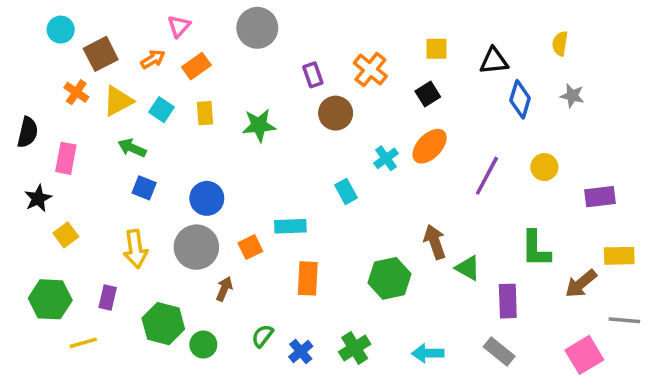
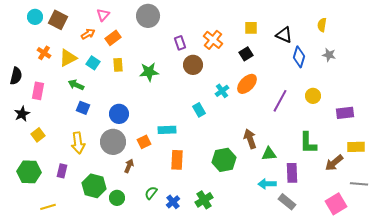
brown square: (101, 54) -> (58, 20), moved, turned -36
black triangle: (494, 61) -> (284, 35), turned 30
green triangle: (468, 268) -> (269, 154), turned -35
yellow line: (83, 343) -> (48, 207), moved
cyan arrow: (428, 353) -> (267, 184), moved

